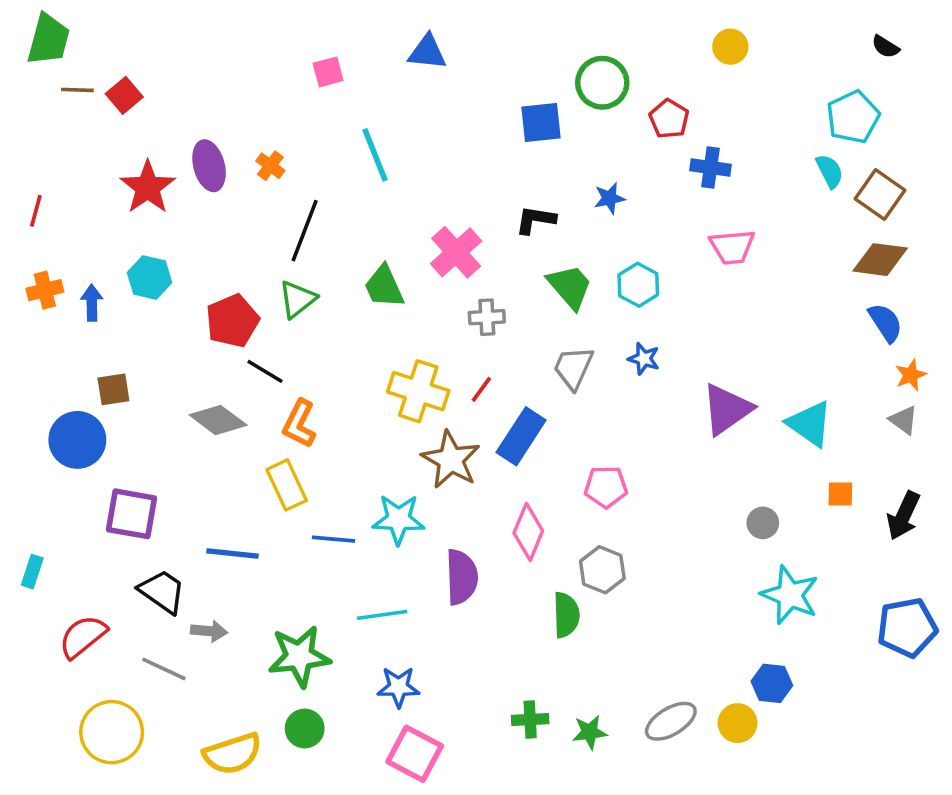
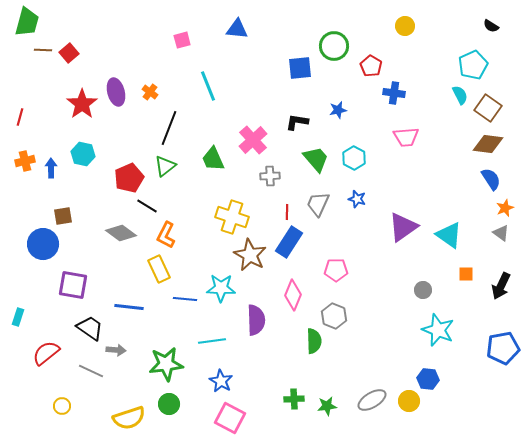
red line: (481, 389) -> (287, 212), moved, turned -35
blue star: (398, 687) -> (221, 381), turned 30
yellow circle: (112, 732) -> (62, 406), size x0.5

